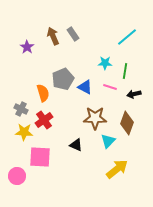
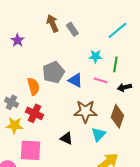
gray rectangle: (73, 34) -> (72, 29), moved
brown arrow: (53, 36) -> (52, 23), moved
red cross: (44, 120) -> (34, 113), turned -30

